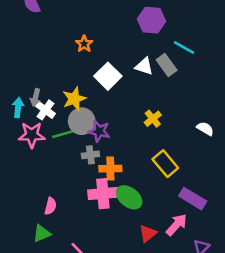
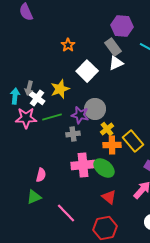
gray rectangle: (167, 65) -> (113, 47), moved
white triangle: (144, 66) -> (116, 63), turned -42
yellow cross: (153, 119) -> (107, 129), moved
gray circle: (82, 121) -> (95, 109), moved
orange cross: (110, 169) -> (112, 145), moved
red triangle: (148, 233) -> (109, 197), moved, turned -42

